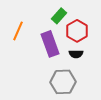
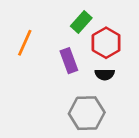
purple rectangle: (50, 44) -> (69, 61), size x0.7

